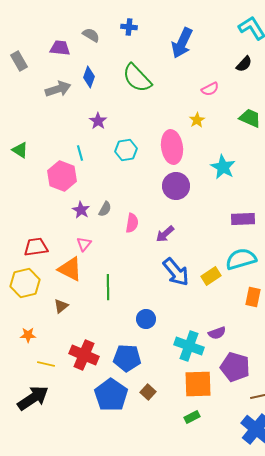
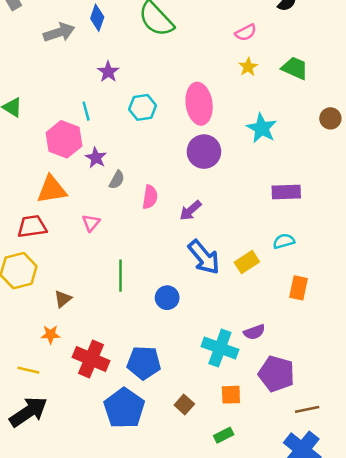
yellow star: (197, 120) -> (248, 67), moved
purple star: (81, 210) -> (96, 158), moved
cyan semicircle: (241, 259) -> (284, 241), size x0.6
orange triangle: (70, 269) -> (52, 190), moved, turned -36
blue circle: (146, 319) -> (167, 298), moved
orange star: (28, 335) -> (51, 334), moved
yellow line: (46, 364) -> (28, 370), moved
orange square: (198, 384) -> (231, 395), size x0.6
brown square: (148, 392) -> (184, 404), moved

